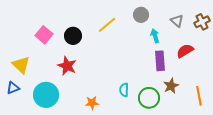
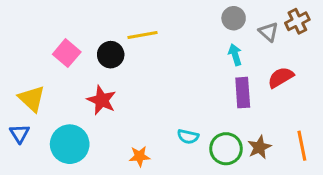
gray circle: (141, 15) -> (234, 18), moved
brown cross: (202, 22) -> (297, 21), moved
yellow line: (107, 25) -> (143, 35), moved, turned 30
brown star: (171, 86) -> (259, 147), moved
blue triangle: (13, 88) -> (20, 134), turned -40
cyan semicircle: (124, 90) -> (188, 137), turned -80

